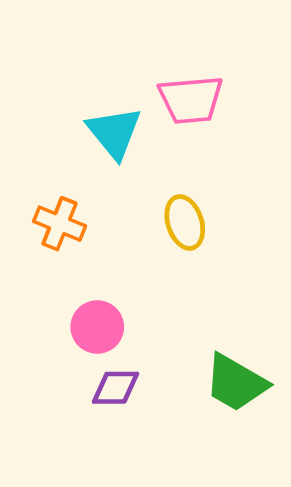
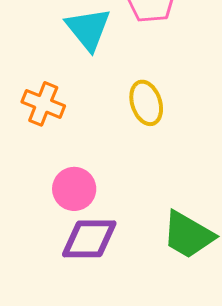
purple diamond: (115, 388) -> (89, 239), size x1.4

